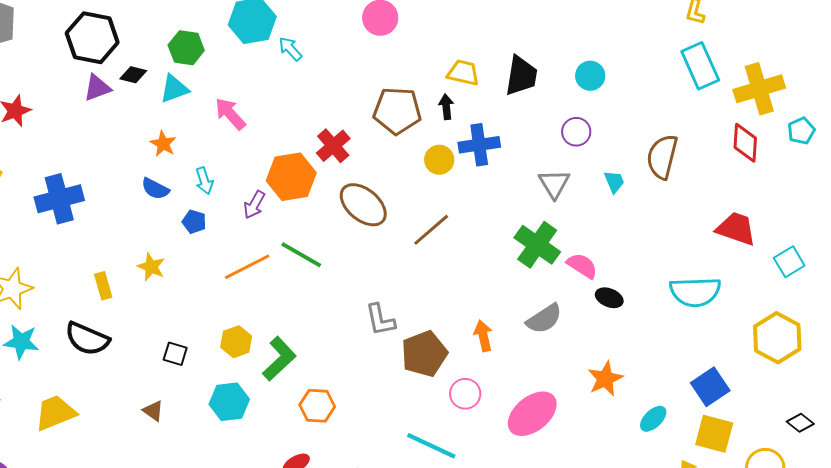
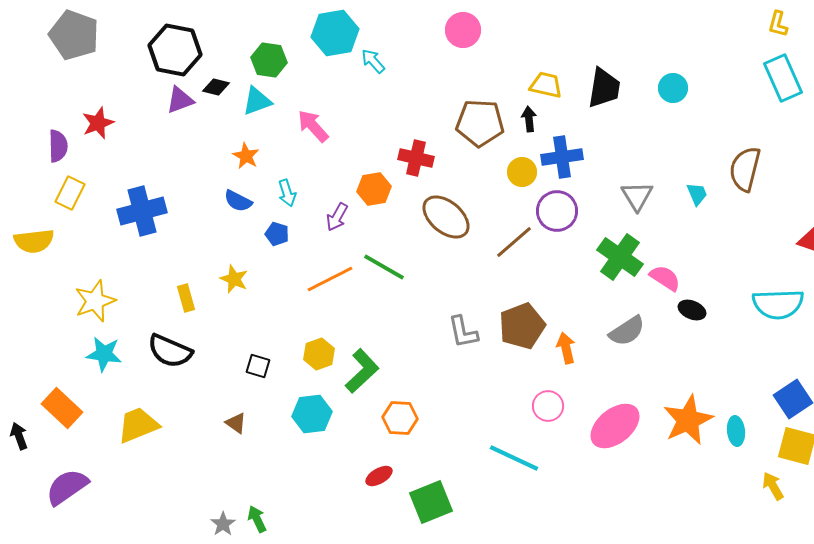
purple circle: (576, 132) -> (557, 211), moved, size x1.4
red cross: (333, 146) -> (416, 158), turned -36
orange hexagon: (291, 177) -> (374, 189), size x0.7
brown pentagon: (424, 354) -> (522, 326), moved
orange star: (605, 379) -> (688, 420), moved, size x1.4
cyan ellipse: (653, 419) -> (736, 431), turned -52

